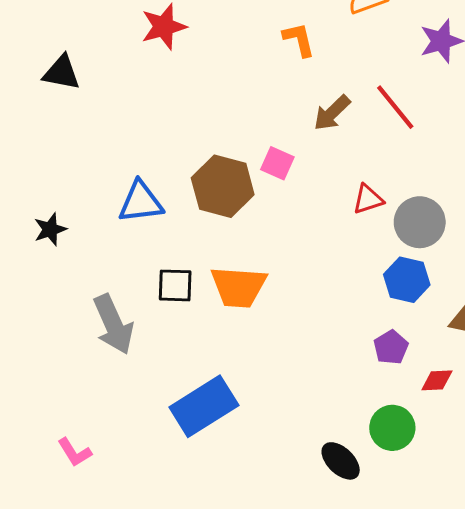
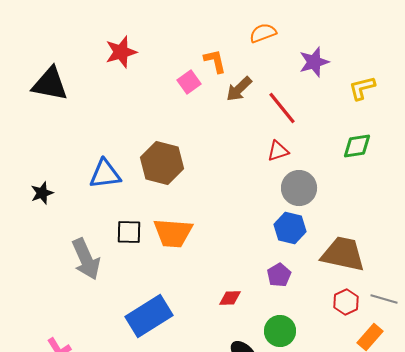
black triangle: (62, 73) -> (50, 84), size x1.4
brown arrow: (332, 113) -> (239, 89), moved
pink square: (277, 163) -> (189, 82), moved, turned 30
red triangle: (368, 199) -> (278, 151), moved
red diamond: (437, 380) -> (230, 298), moved

